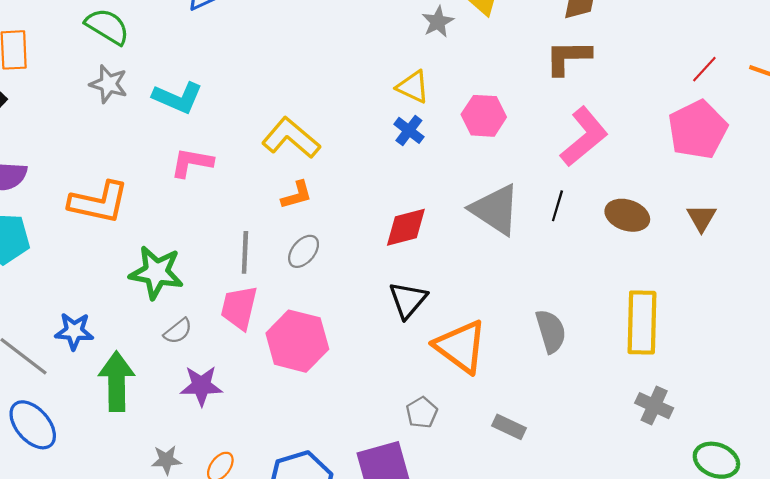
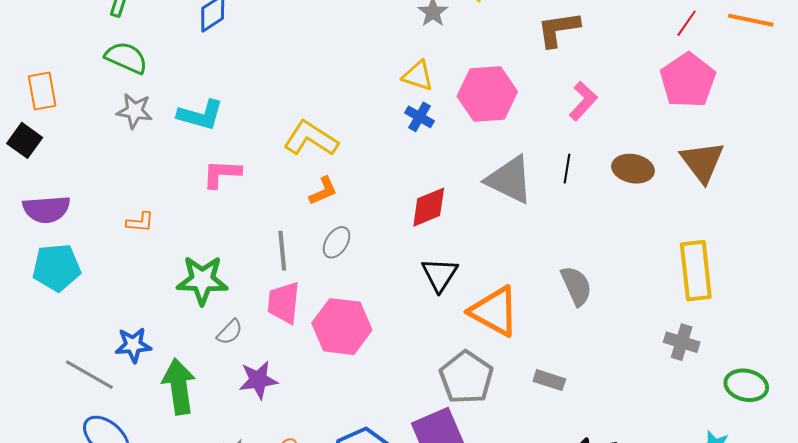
pink hexagon: (484, 116) -> (487, 94), size x1.4
pink L-shape: (584, 137) -> (583, 101), size x0.7
orange L-shape: (99, 202) -> (140, 222), size x0.5
brown triangle: (701, 218) -> (702, 162), size x1.6
yellow rectangle: (642, 323) -> (696, 271), moved
gray pentagon: (422, 412) -> (466, 377), size x1.8

